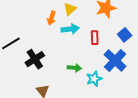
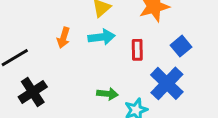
orange arrow: (51, 18) -> (63, 38), moved
black cross: (35, 59) -> (33, 92), moved

